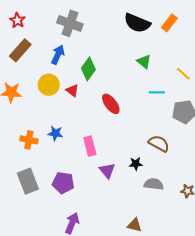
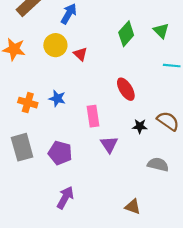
green diamond: (88, 69) -> (126, 34), moved
red ellipse: (111, 104) -> (126, 89), moved
black star: (136, 164) -> (140, 126), moved

